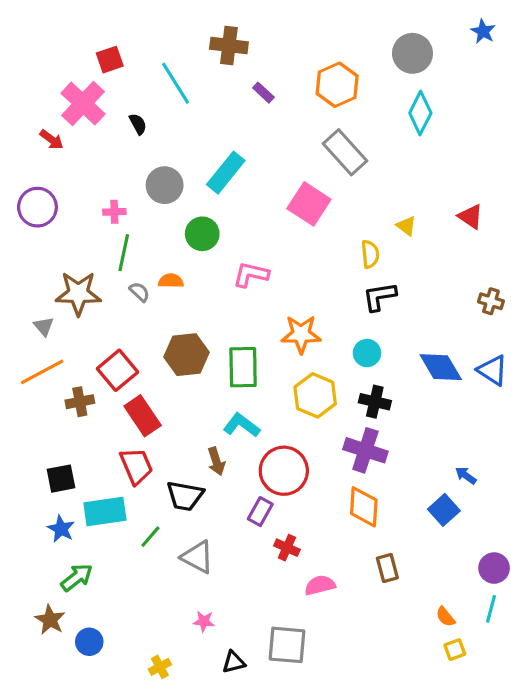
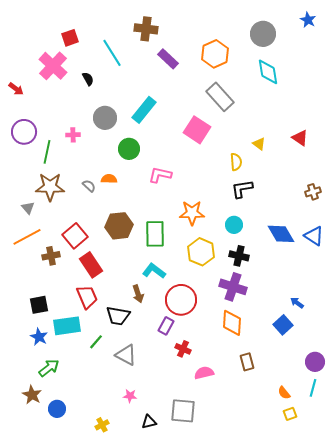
purple rectangle: (263, 93) -> (168, 59), size x1.5
cyan diamond: (420, 113) -> (268, 72), turned -36
red arrow: (52, 140) -> (16, 89), moved
green line: (124, 253) -> (47, 152), moved
brown cross: (491, 301) -> (313, 192), turned -35

